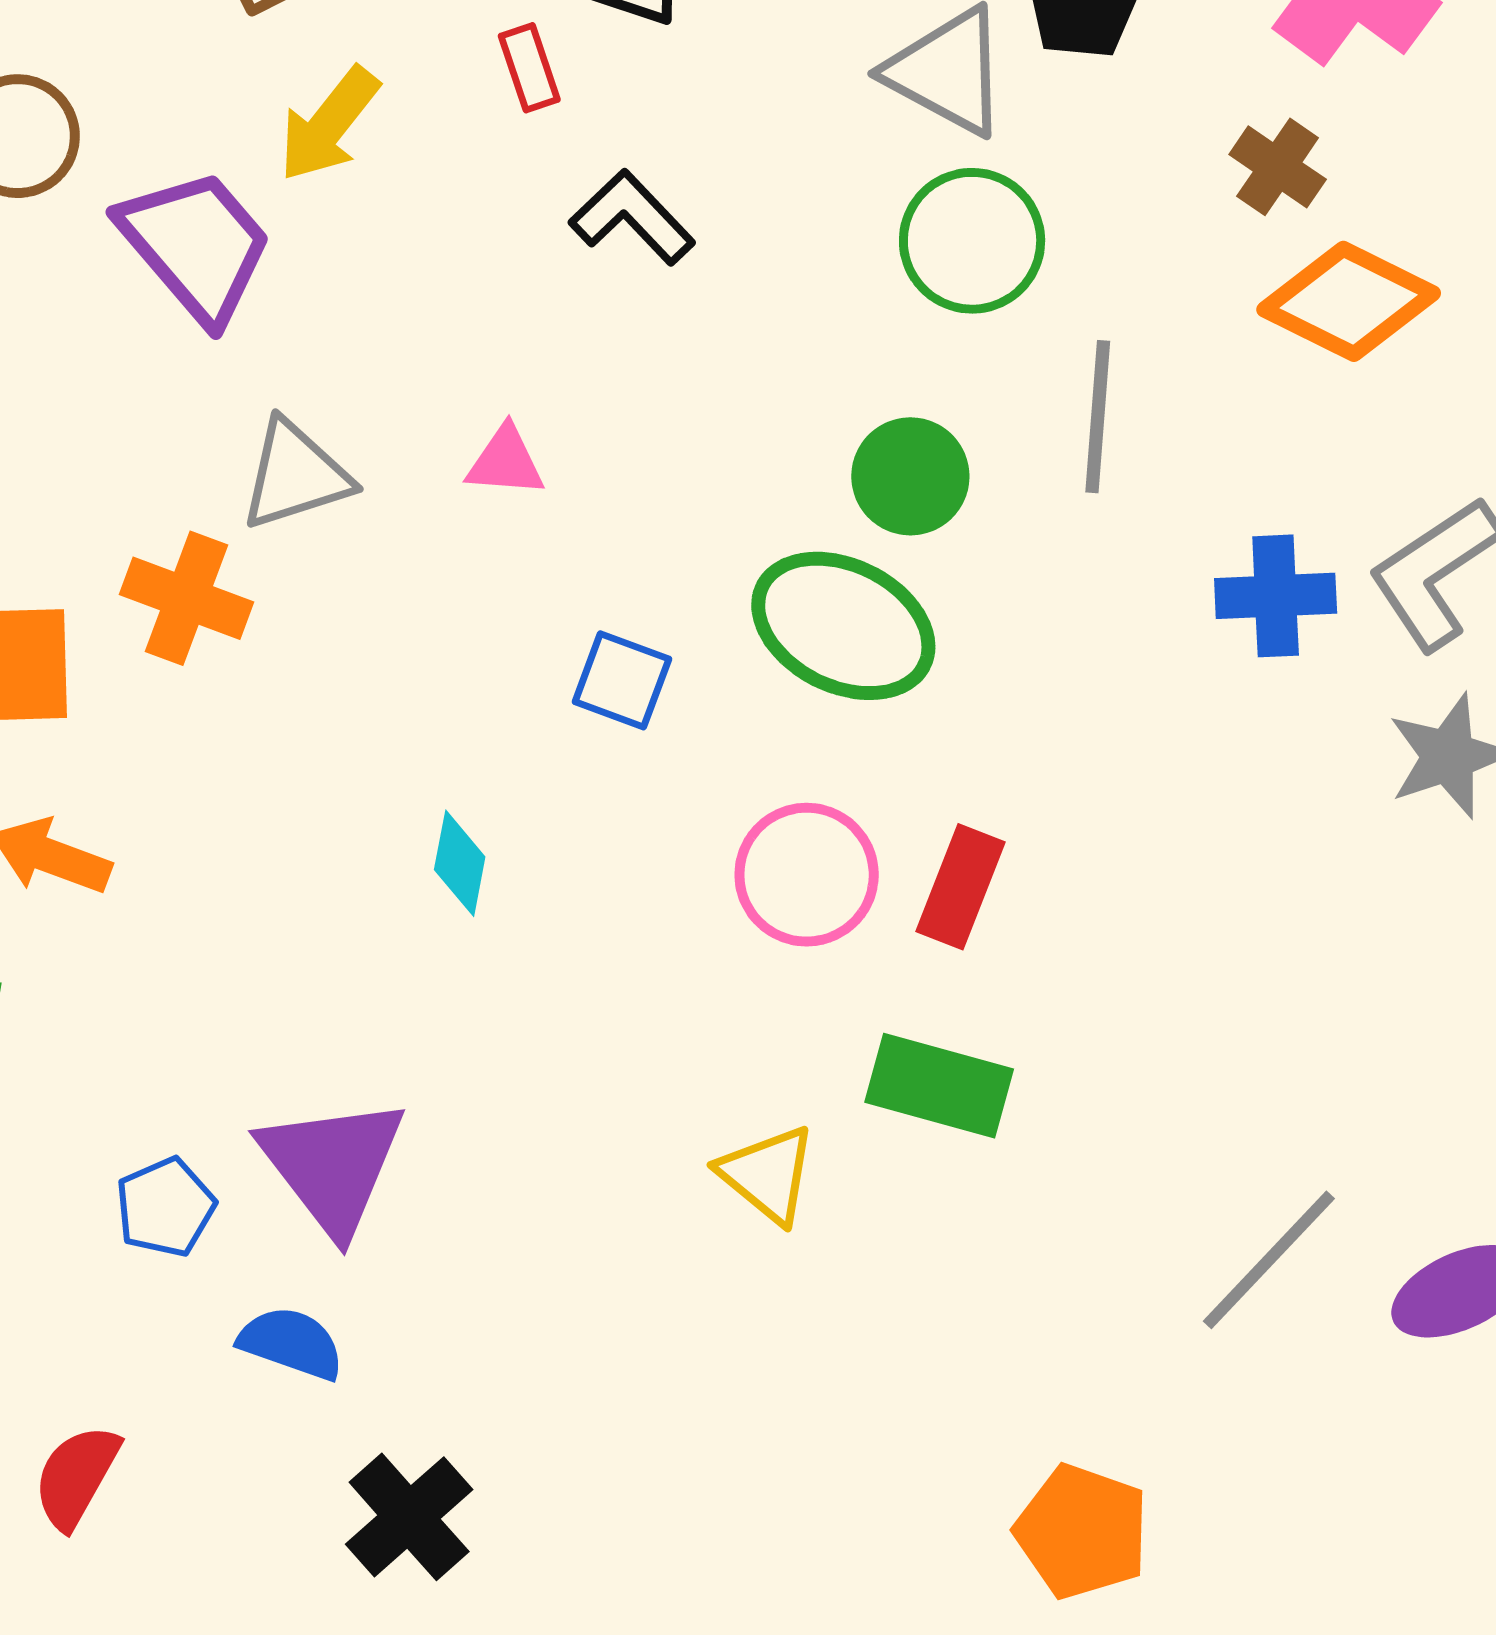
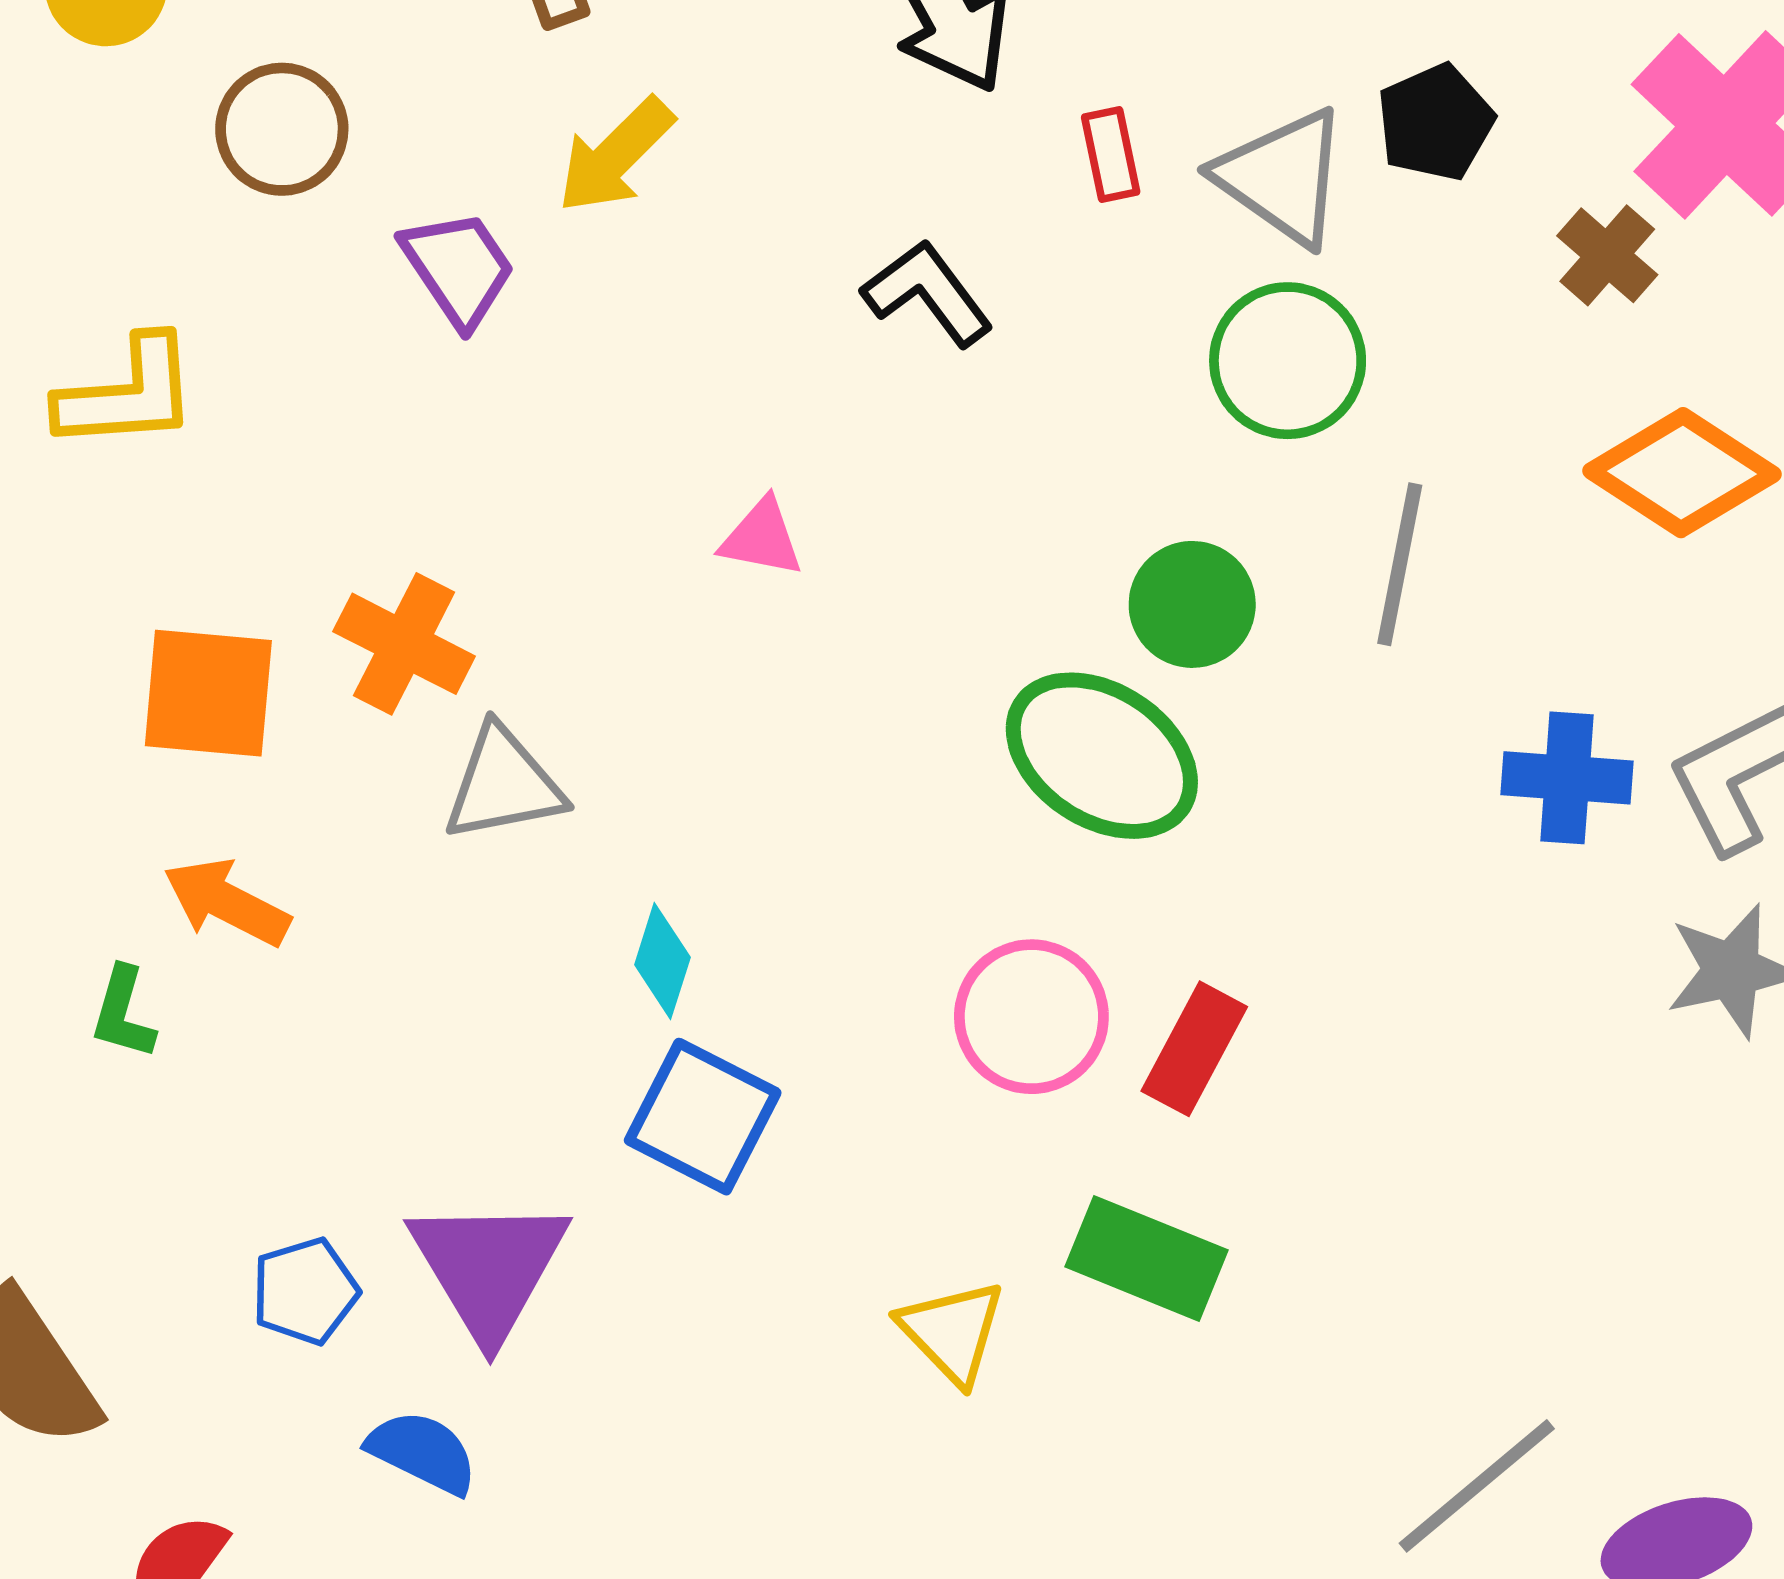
red rectangle: (529, 68) -> (1111, 154), moved
brown cross: (1278, 167) -> (1607, 255), moved
purple trapezoid: (196, 245) -> (458, 268), size x0.7
gray triangle: (295, 475) -> (504, 784), moved
blue square: (622, 680) -> (703, 1117), moved, size x1.4

